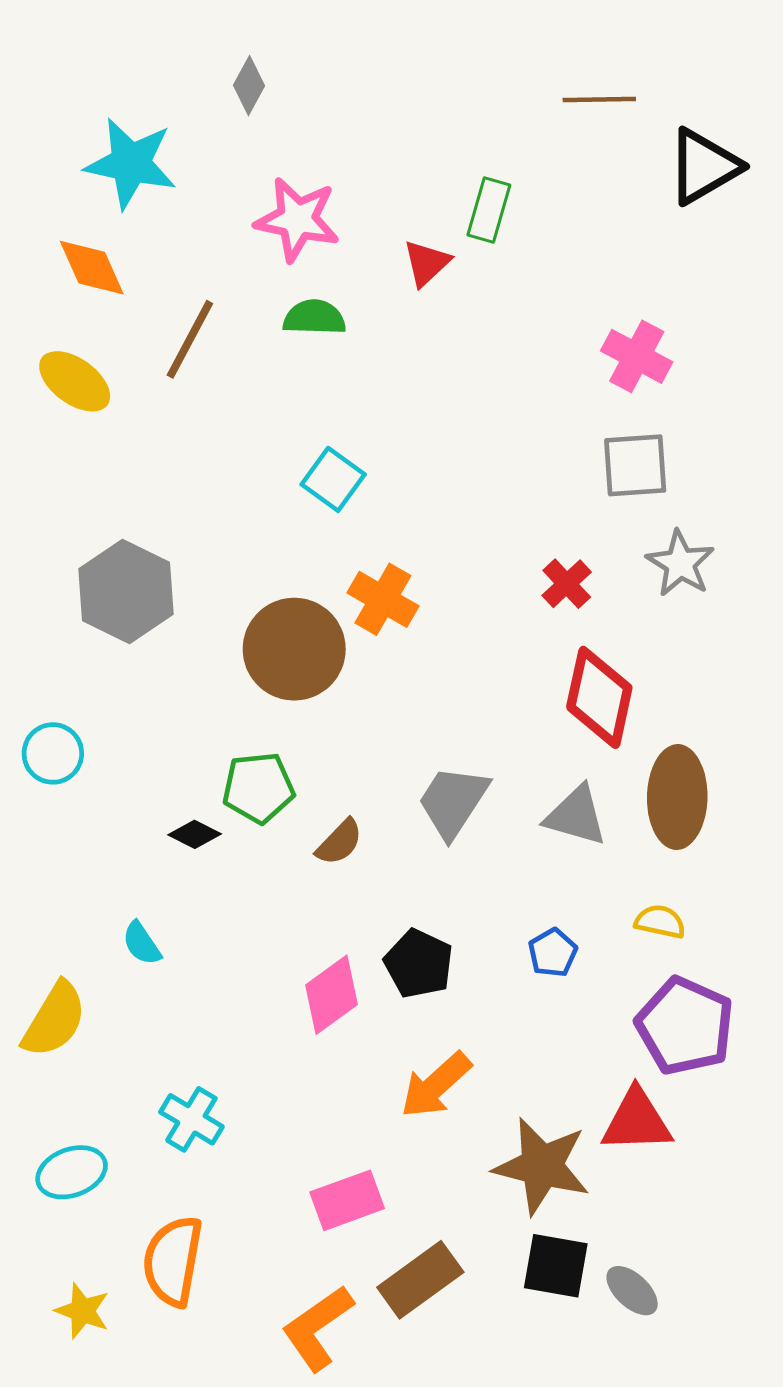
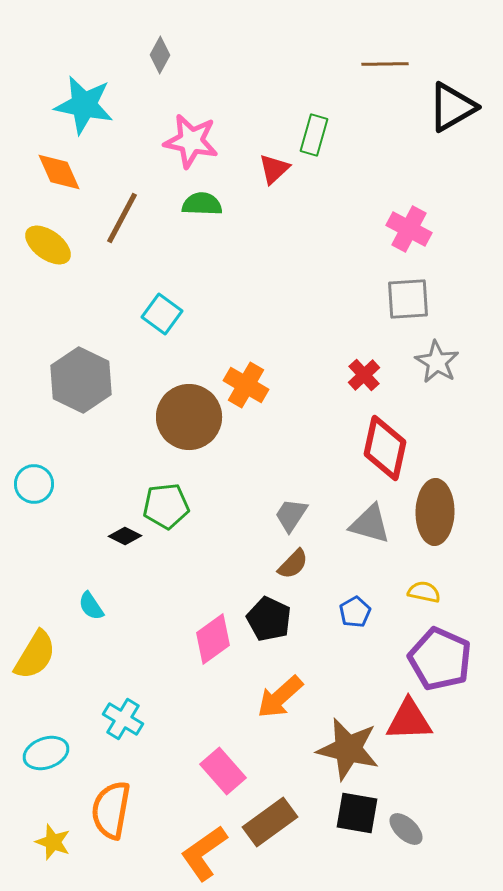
cyan square: (333, 479) -> (162, 314), moved
gray trapezoid: (453, 802) -> (291, 515), size x0.7
brown semicircle: (339, 842) -> (293, 564), moved
pink rectangle: (347, 1200) -> (223, 771), turned 69

